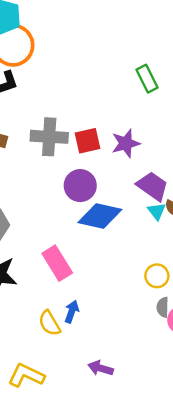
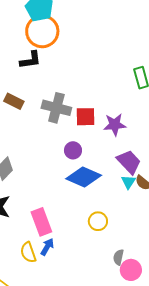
purple circle: (80, 186) -> (73, 150), size x0.7
pink rectangle: (57, 263) -> (41, 222), moved
yellow circle: (157, 276) -> (98, 221), moved

